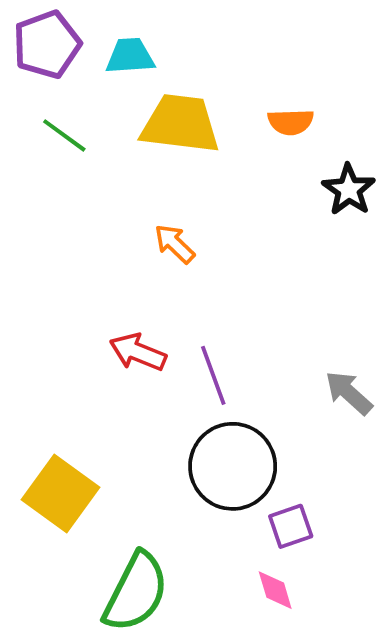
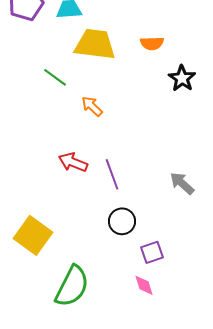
green line: (64, 135) -> (55, 77), moved
black circle: (233, 466) -> (122, 221), size x0.6

